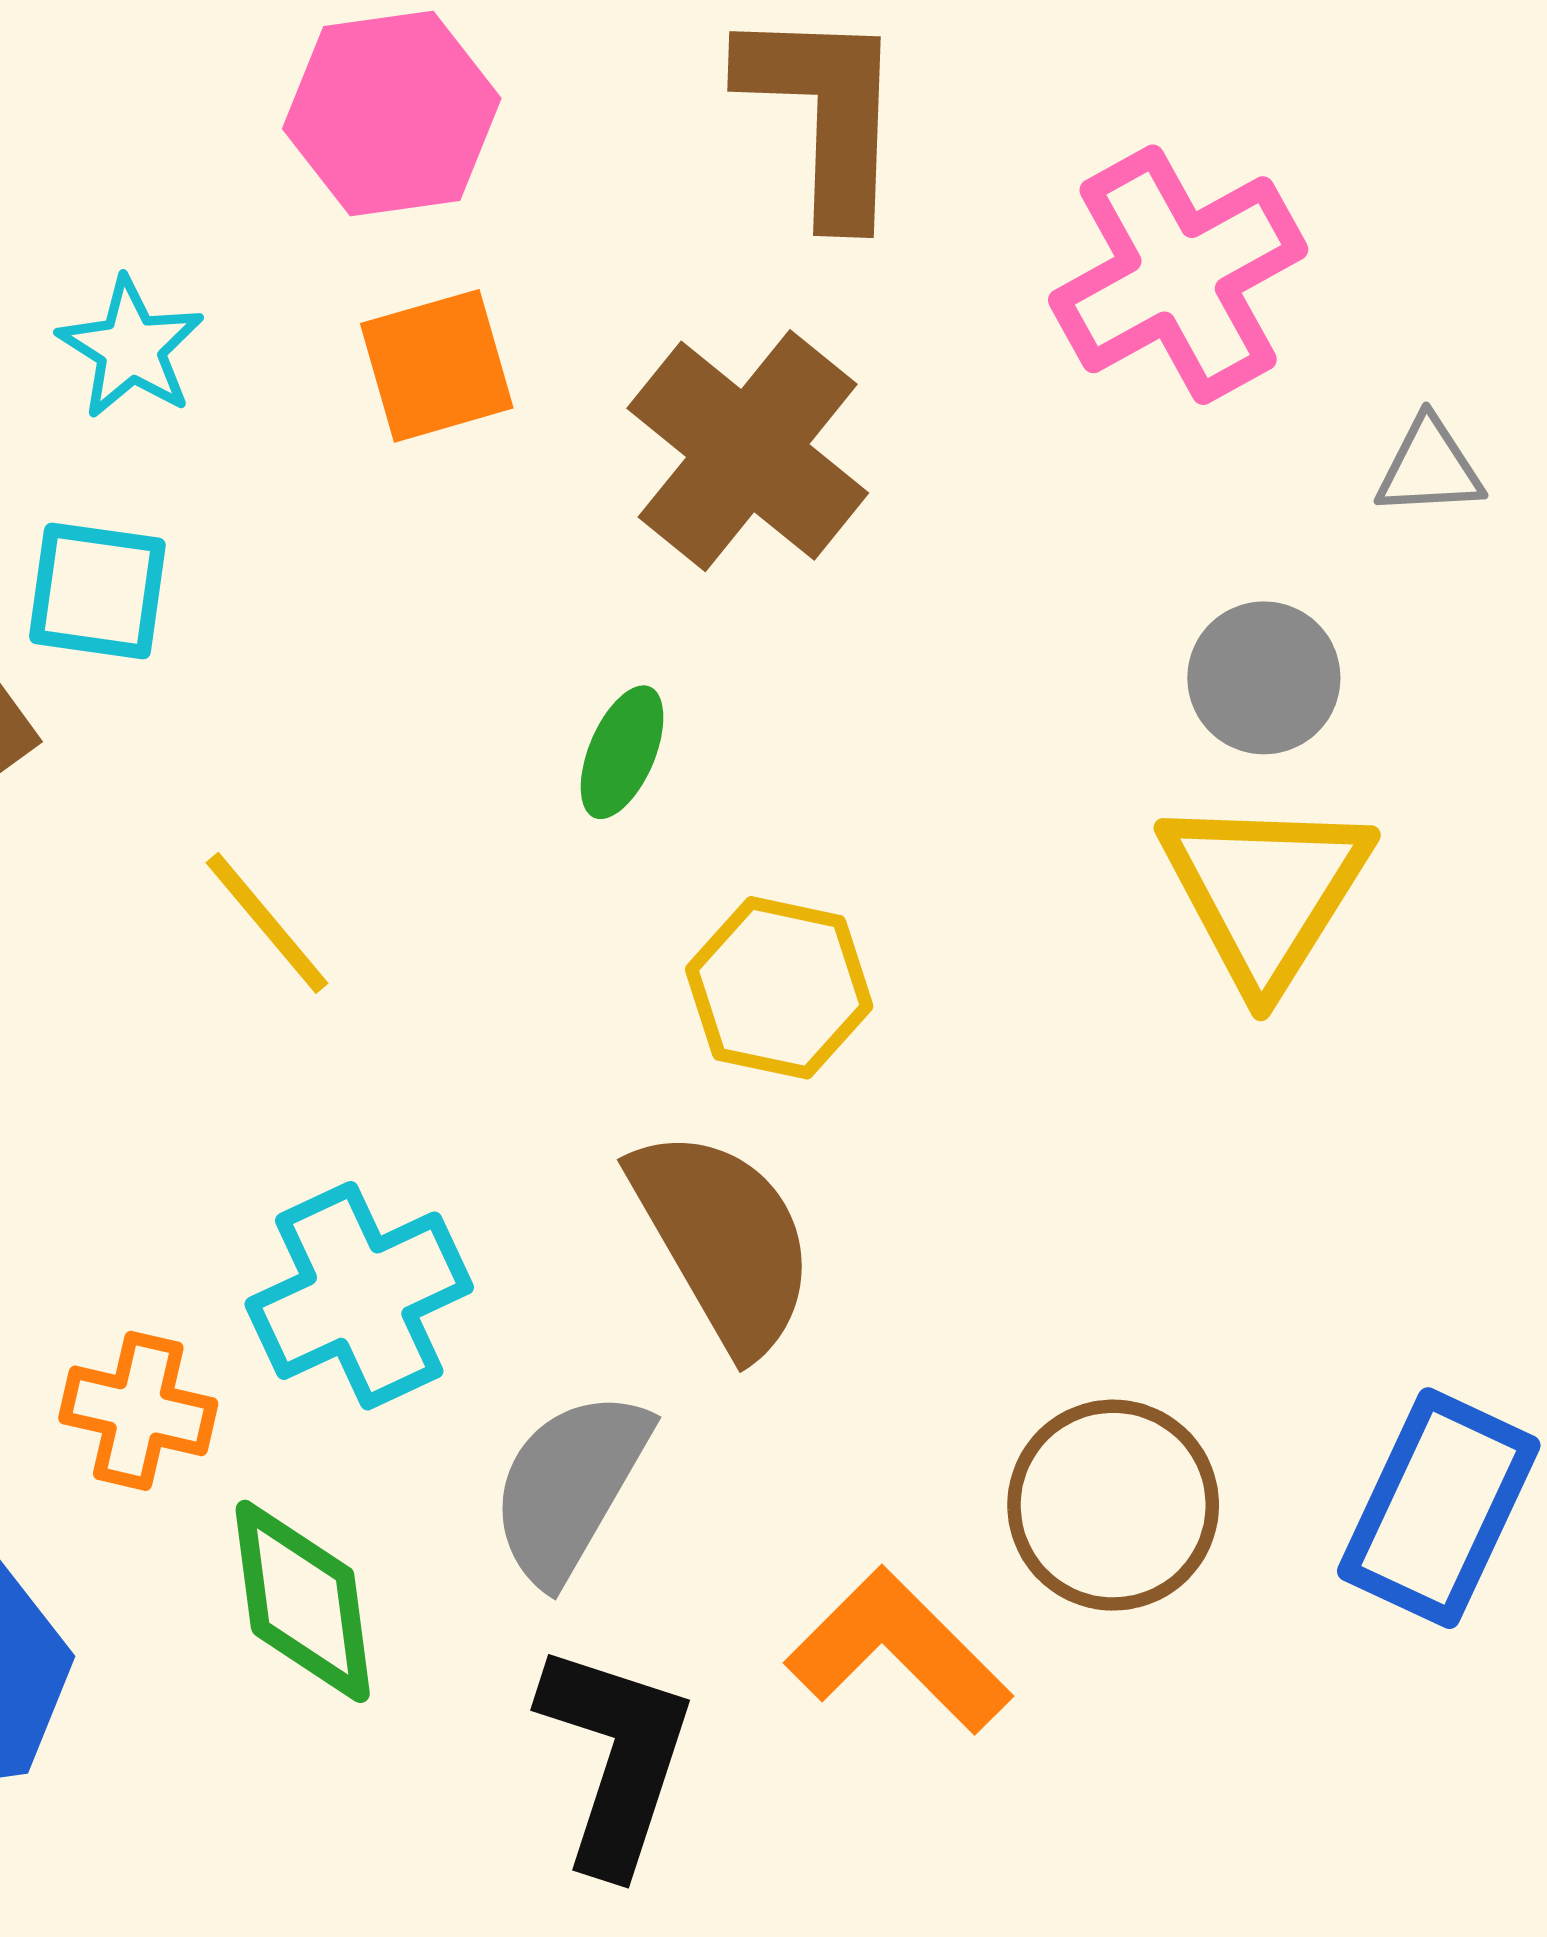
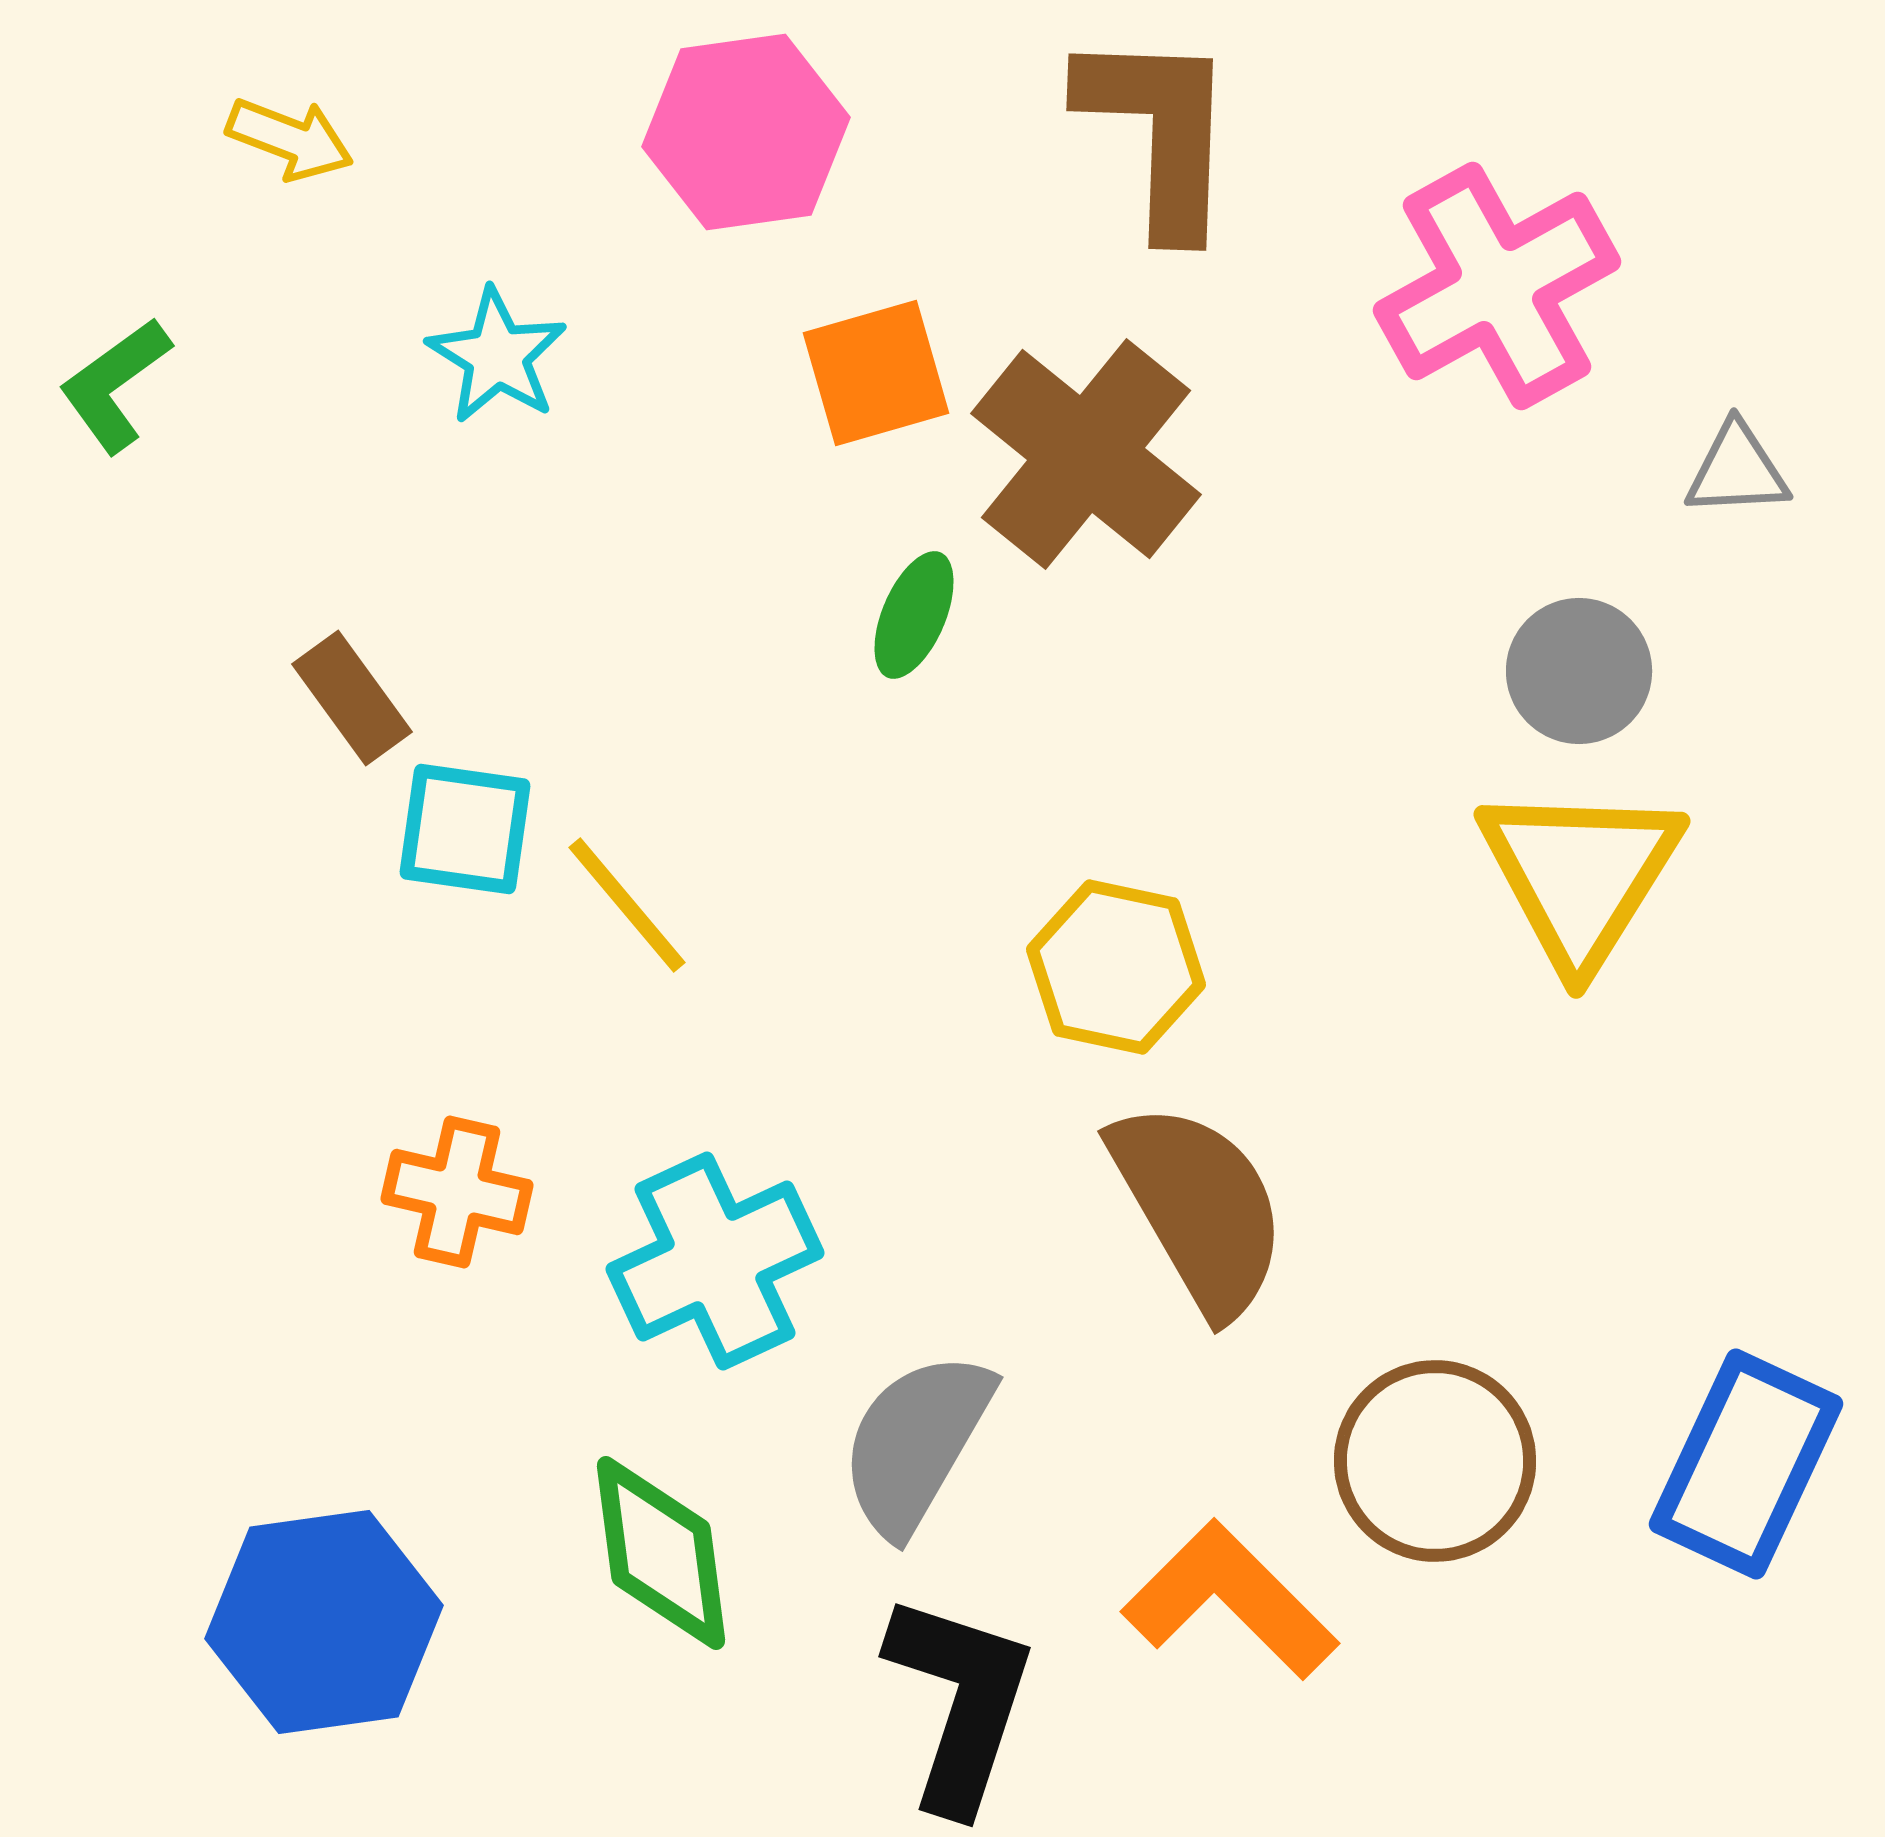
orange square: (437, 366) -> (876, 373), moved
cyan square: (97, 591) -> (465, 829), moved
green ellipse: (622, 752) -> (914, 615), moved
brown semicircle: (724, 1240) -> (1199, 1208), moved
orange cross: (138, 1411) -> (457, 1192), moved

